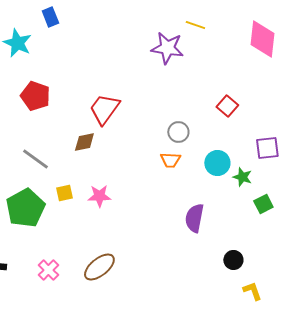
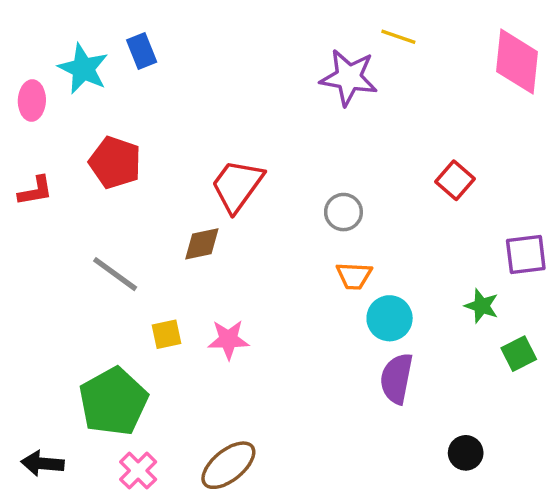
blue rectangle: (50, 17) -> (142, 51), moved
gray circle: (178, 132) -> (343, 212), moved
cyan circle: (217, 163) -> (390, 318), moved
green pentagon: (25, 208) -> (113, 401), moved

